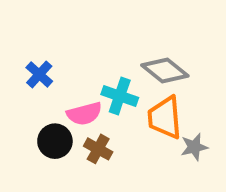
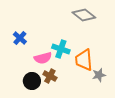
gray diamond: (165, 70) -> (84, 15), moved
black circle: (55, 141) -> (32, 81), moved

